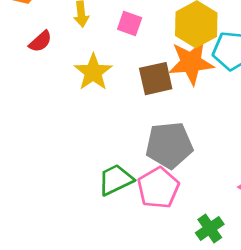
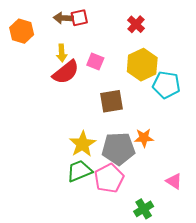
red semicircle: (40, 41) -> (66, 72), moved, size x1.6
orange star: (191, 63) -> (144, 138), moved, size x0.6
yellow star: (93, 72) -> (83, 144), moved

